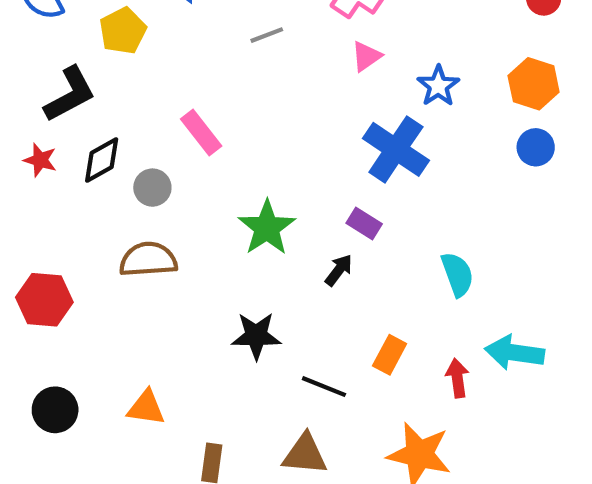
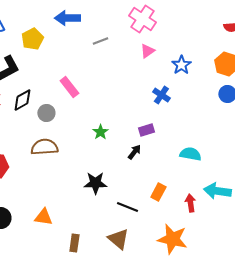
blue cross: (396, 149) -> (161, 95), size x0.6
purple rectangle: (364, 224) -> (146, 130), turned -49
green star: (267, 228) -> (100, 132), size x0.6
cyan semicircle: (457, 274) -> (190, 154), turned -60
brown triangle: (305, 454) -> (118, 239), turned 35

